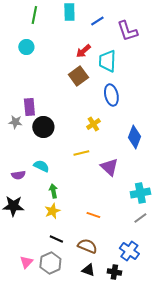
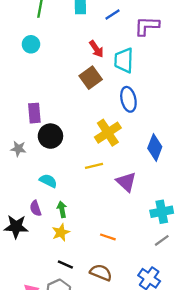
purple L-shape: (127, 31) -> (147, 26), turned 110
red arrow: (83, 51) -> (96, 49), turned -84
gray star: (15, 122) -> (18, 149), moved
yellow cross: (93, 124) -> (108, 133), size x1.6
purple semicircle: (18, 175) -> (36, 208), moved, turned 80

